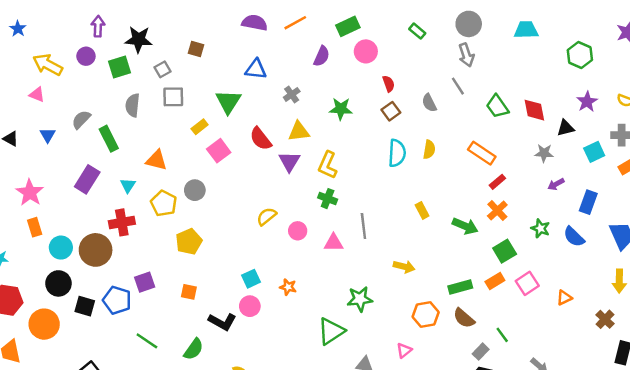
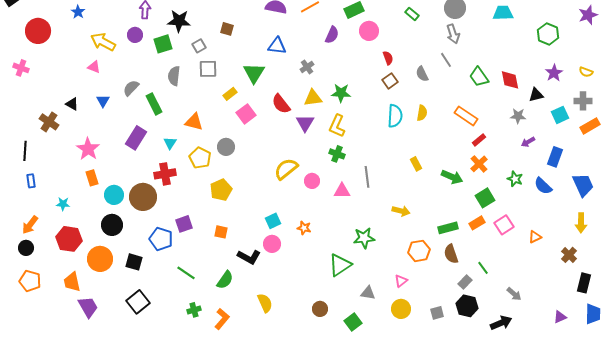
green star: (341, 109) -> (341, 93), moved
yellow semicircle: (267, 216) -> (286, 169), size x1.4
black square: (85, 306) -> (134, 262), moved
brown semicircle: (464, 318) -> (451, 254), turned 30

